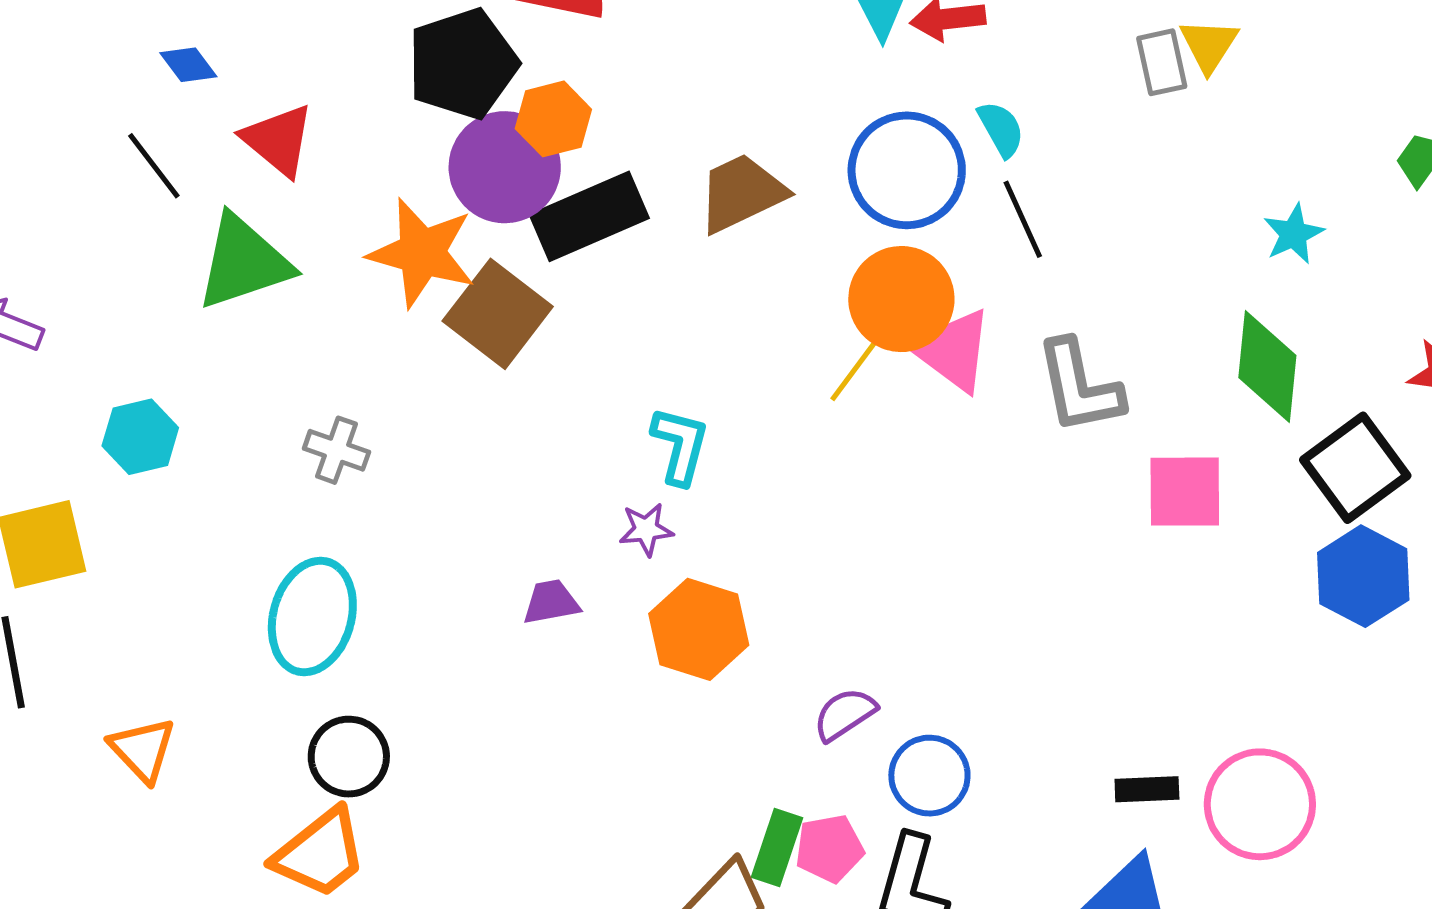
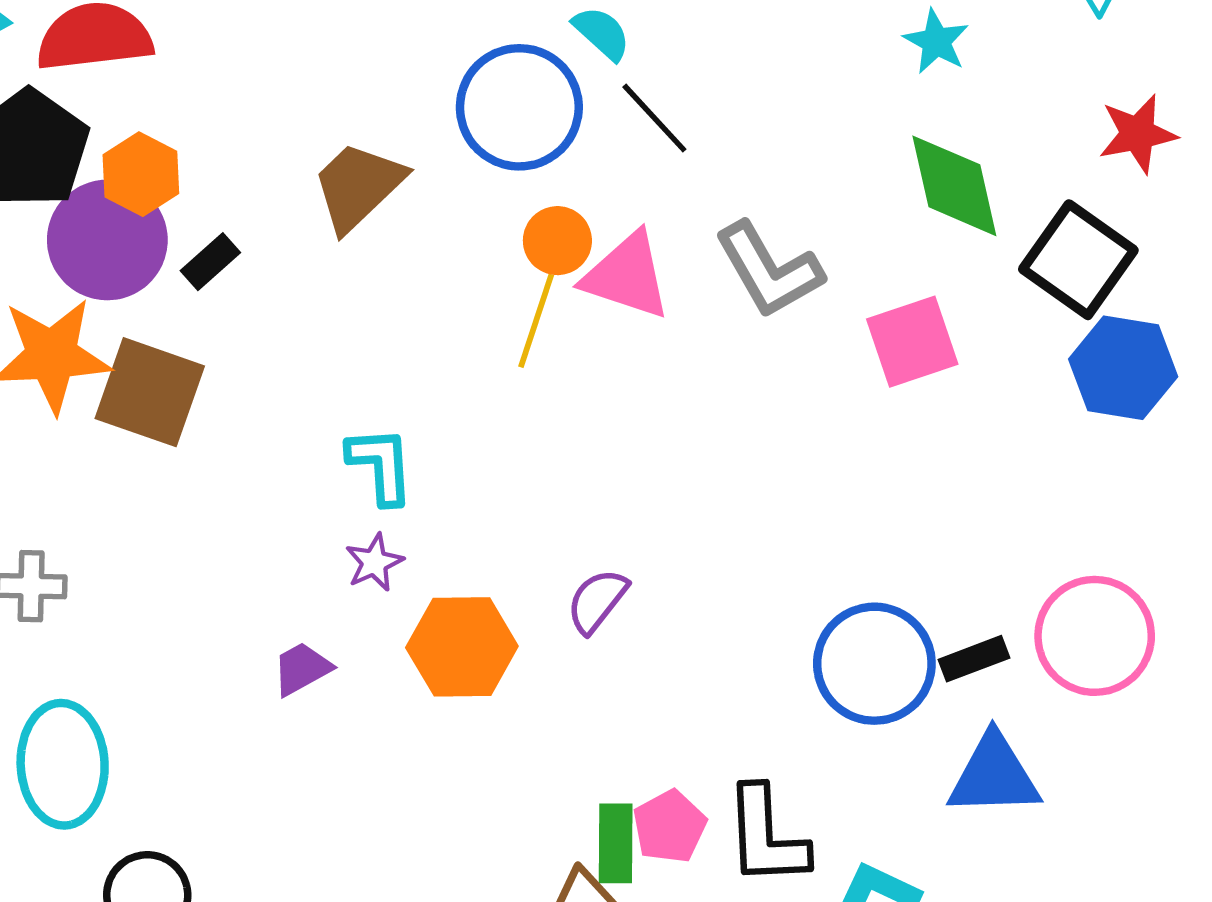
black rectangle: (589, 216) -> (210, 262), size x0.5
orange circle: (901, 299) -> (557, 241), size x0.6
purple semicircle: (845, 714) -> (597, 601), moved
blue circle: (929, 776) -> (874, 664), moved, size x1.4

